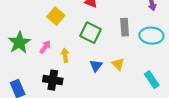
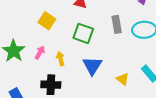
yellow triangle: (118, 64) -> (123, 79), moved
blue triangle: (96, 66) -> (92, 66), size x1.5

